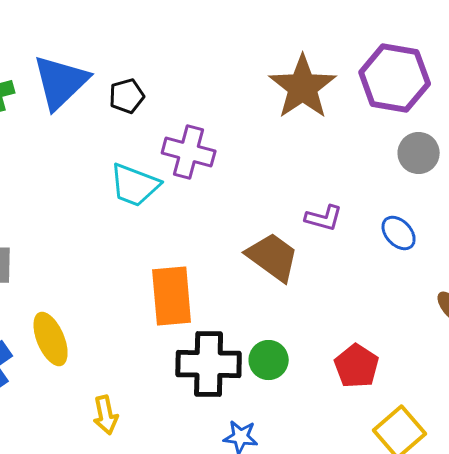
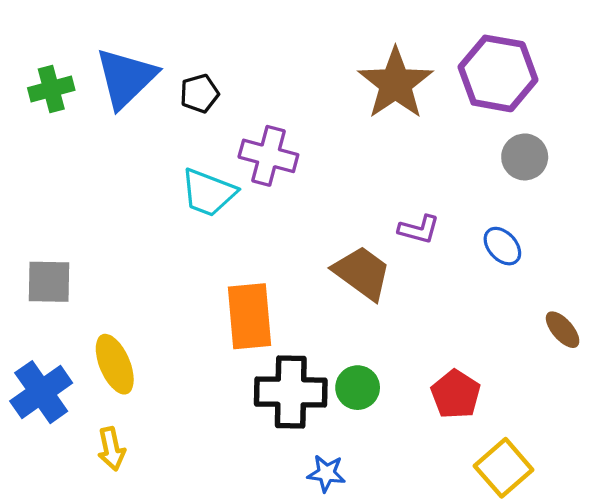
yellow arrow: (106, 415) -> (111, 449), moved

